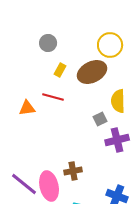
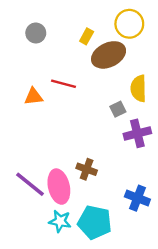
gray circle: (48, 43) -> (36, 33), moved
yellow rectangle: (60, 70) -> (87, 36), moved
brown cross: (73, 171) -> (87, 169), turned 30

